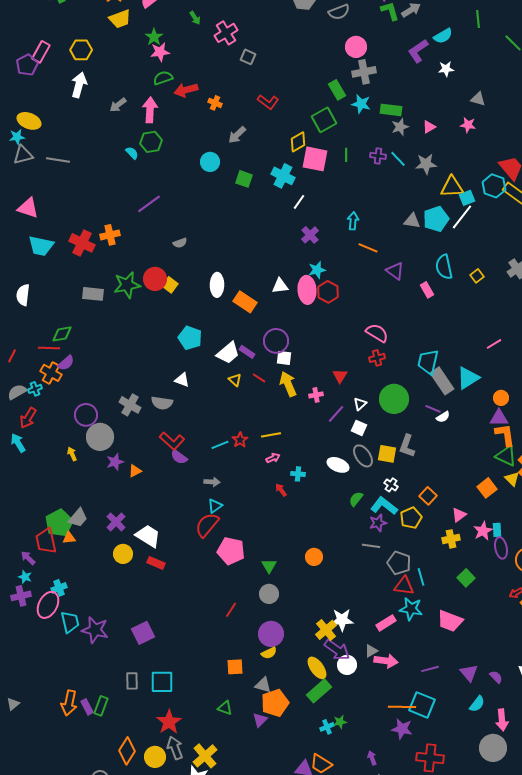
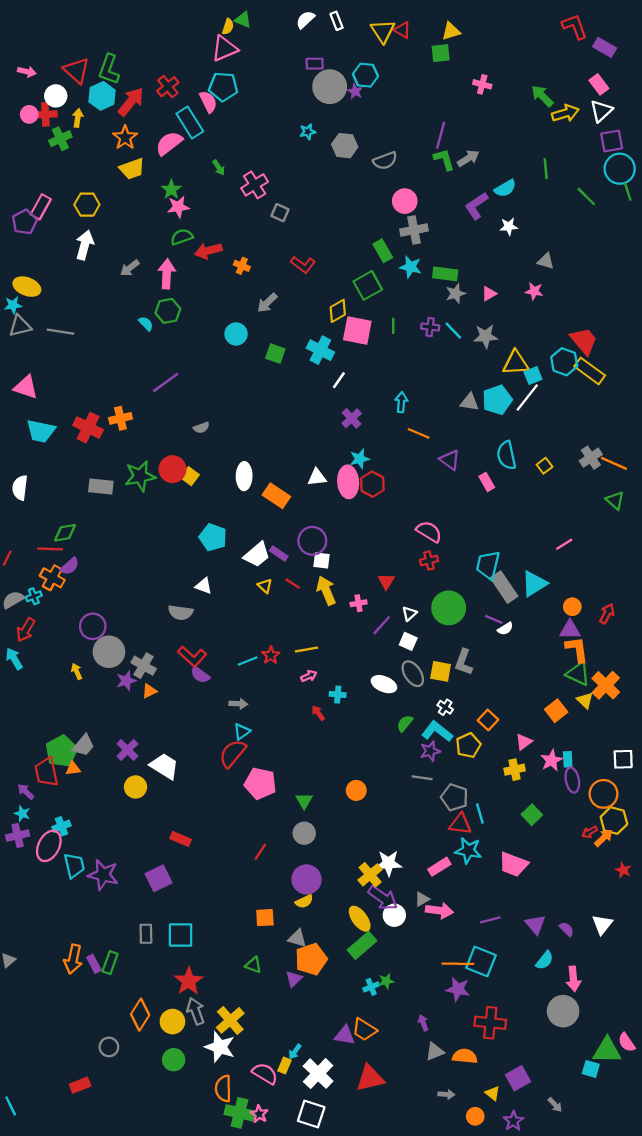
gray cross: (130, 405) -> (144, 666), moved
red rectangle: (156, 563) -> (181, 839), moved

